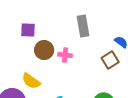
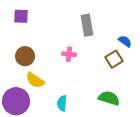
purple square: (28, 30) -> (21, 16), moved
brown circle: (44, 50) -> (25, 56), moved

